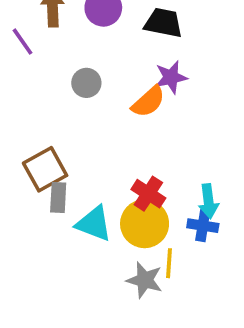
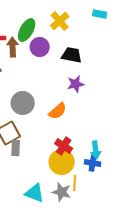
gray circle: (86, 83) -> (23, 103), moved, size x1.5
orange semicircle: (148, 102) -> (58, 111), moved
cyan triangle: (94, 224) -> (35, 193), moved

